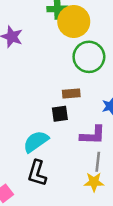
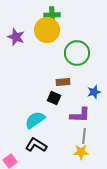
yellow circle: (74, 21) -> (47, 30), moved
black square: (60, 114) -> (54, 98), turned 32
black L-shape: (37, 173) -> (36, 145), turned 105

